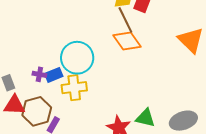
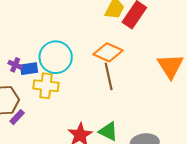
brown line: (125, 20) -> (109, 76), moved
orange diamond: (127, 41) -> (108, 52), turned -44

